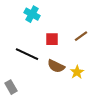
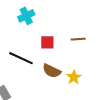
cyan cross: (32, 14) -> (26, 16), turned 35
brown line: (81, 36) -> (78, 39), turned 32

